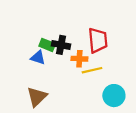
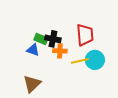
orange cross: (79, 59) -> (60, 51), moved
cyan circle: (114, 96) -> (95, 60), moved

